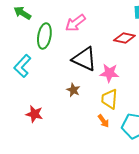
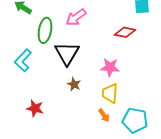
black triangle: (84, 59) -> (67, 53), moved, turned 36

